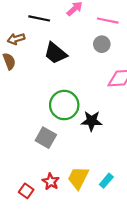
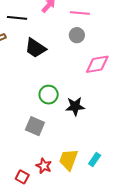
green circle: (64, 105) -> (49, 95), size x0.7

